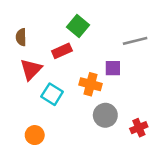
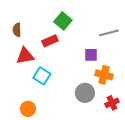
red triangle: (31, 69) -> (25, 56), turned 36
orange cross: (90, 84) -> (104, 75), moved

